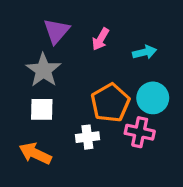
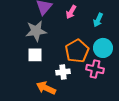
cyan arrow: (145, 52) -> (98, 20), turned 128
gray star: (43, 70) -> (36, 31), turned 30
orange arrow: (35, 153) -> (46, 88), moved

